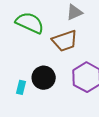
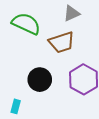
cyan rectangle: (21, 87) -> (16, 106), moved

